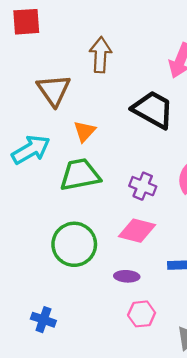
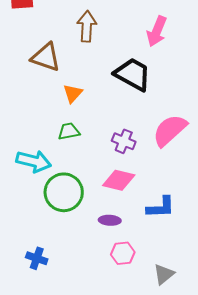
brown triangle: (54, 90) -> (46, 57), turned -36
cyan arrow: (31, 150) -> (34, 161), moved, turned 44
green trapezoid: (80, 175) -> (69, 131), size x0.6

